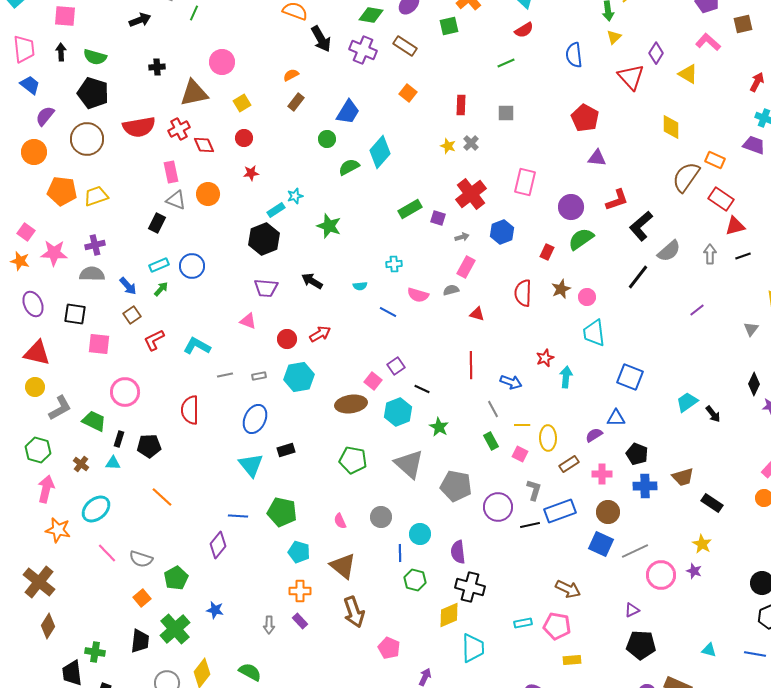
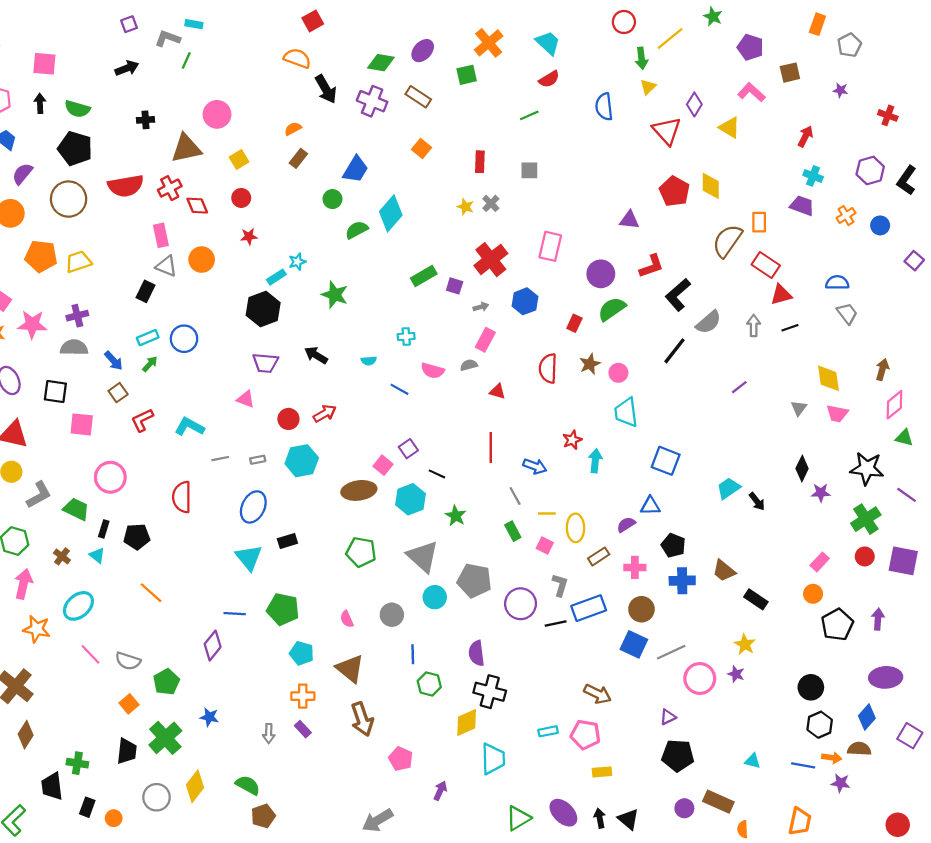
red pentagon: (585, 118) -> (674, 191), moved
orange rectangle: (715, 160) -> (759, 222), turned 66
cyan triangle: (113, 463) -> (97, 555), turned 35
brown trapezoid: (683, 477) -> (724, 571), turned 55
cyan circle: (420, 534) -> (435, 597), moved

